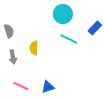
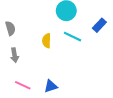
yellow semicircle: (34, 48) -> (47, 41), moved

